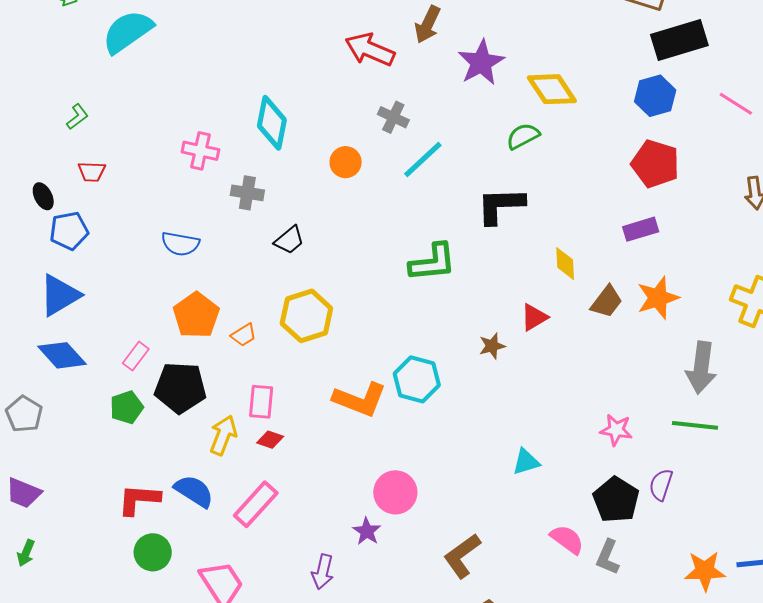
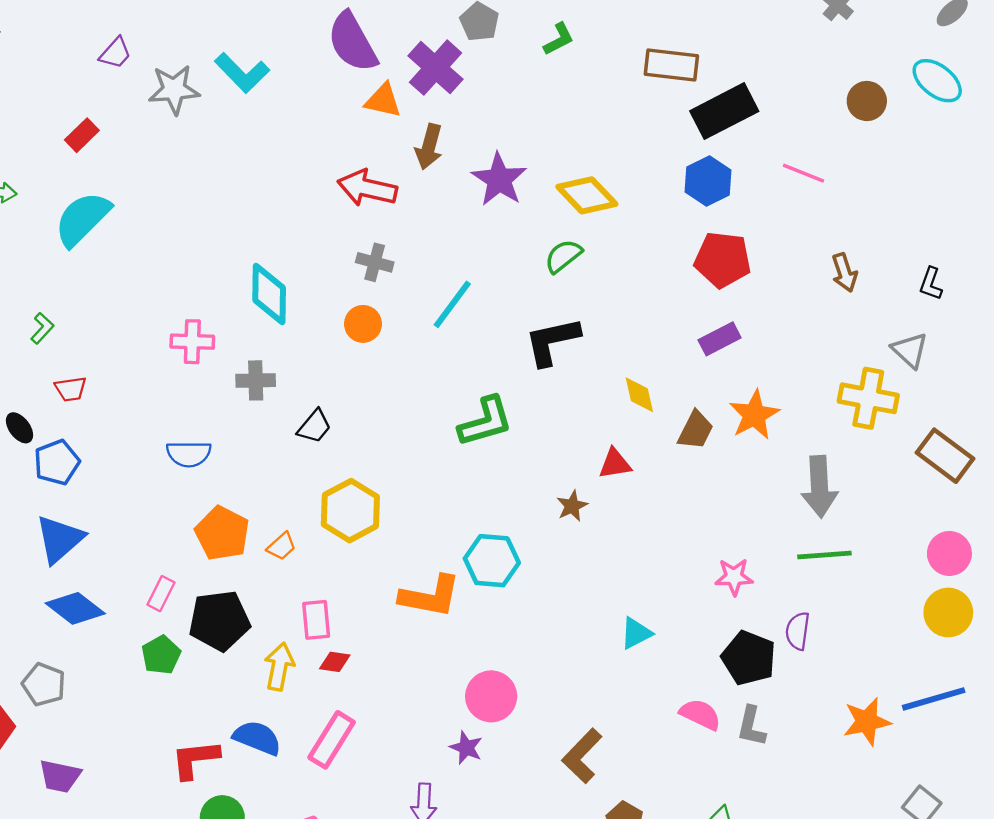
gray cross: (393, 117) -> (375, 262), moved
red triangle: (534, 317) -> (615, 464), turned 32

